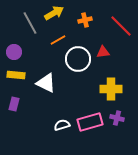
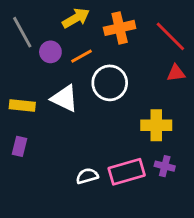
orange cross: (85, 20) -> (120, 28), size x1.5
gray line: (30, 23) -> (22, 32), moved
purple circle: (14, 52) -> (50, 52), moved
red triangle: (103, 52) -> (176, 73), moved
white triangle: (46, 83) -> (65, 98), moved

